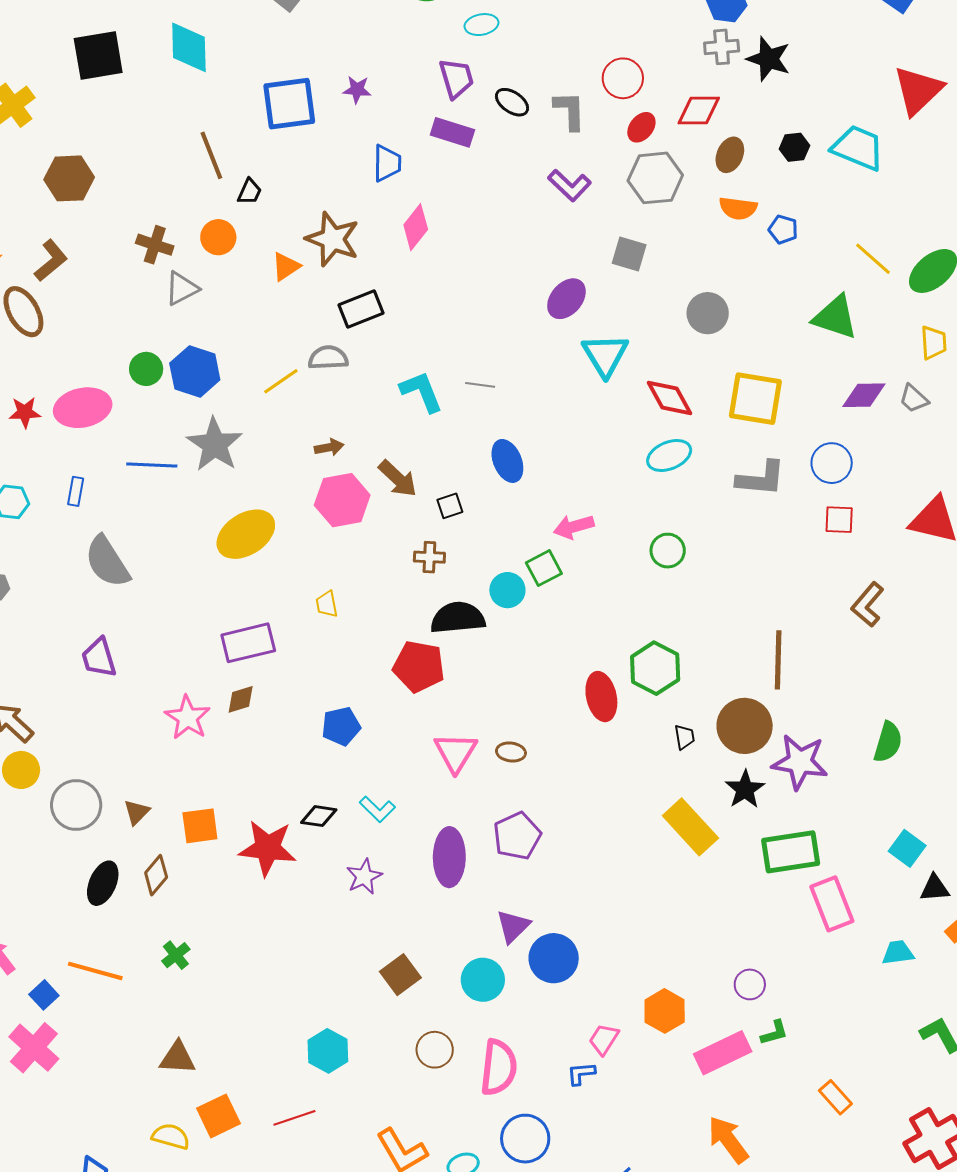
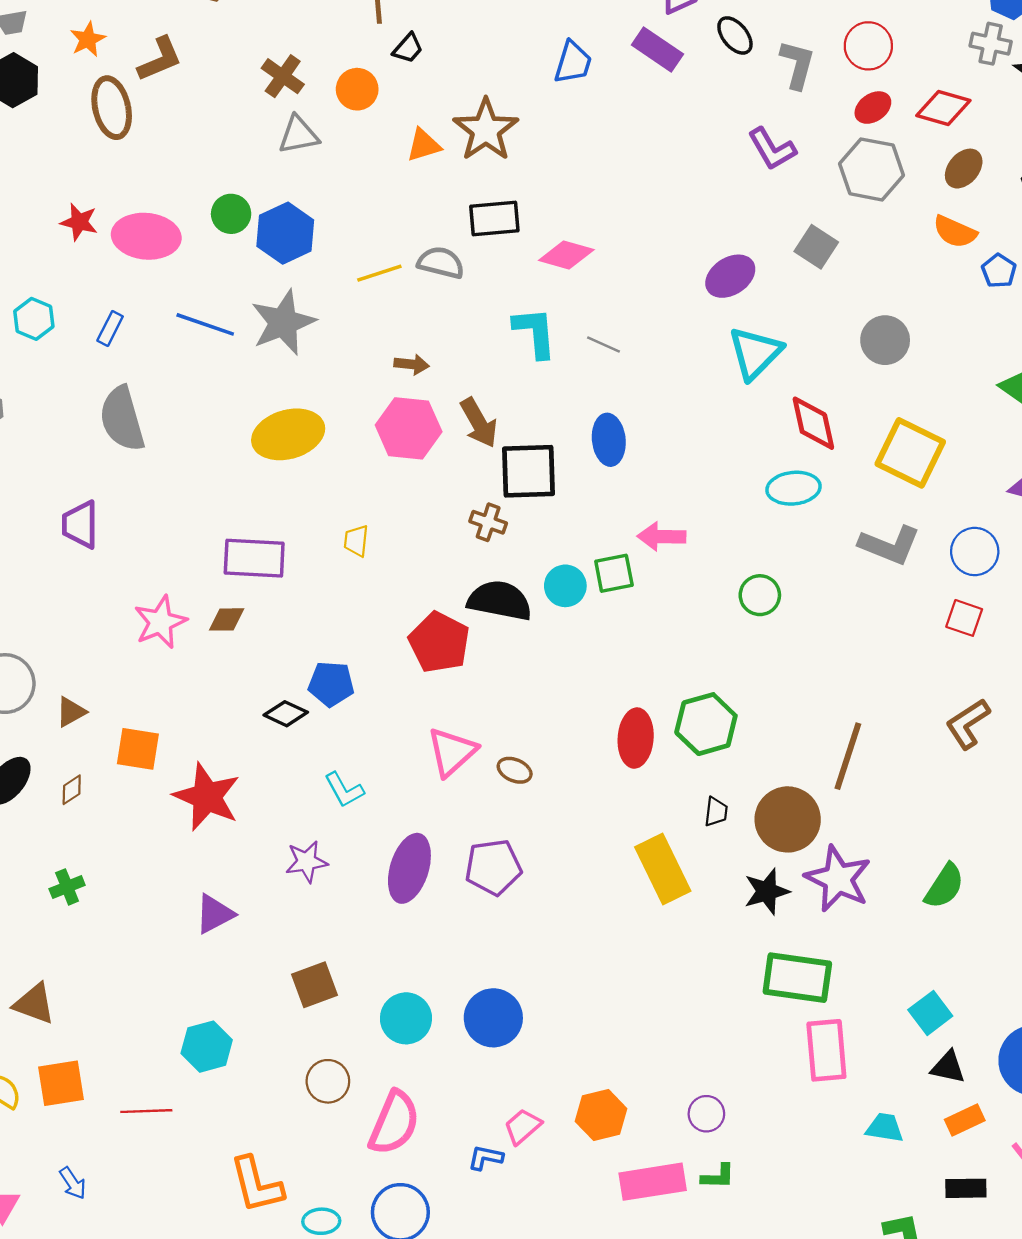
pink diamond: (416, 227) -> (566, 255), moved, turned 51
black square: (450, 506) -> (528, 471), size x2.0
black diamond: (319, 816) -> (286, 714), moved
yellow rectangle: (690, 827) -> (663, 869), moved
brown diamond: (156, 875) -> (72, 790), size x0.7
purple triangle: (513, 926) -> (215, 914), moved

